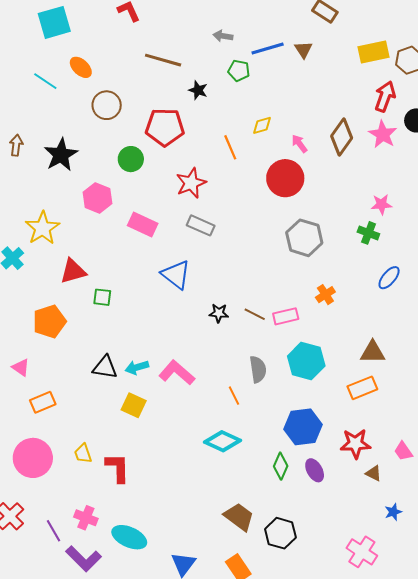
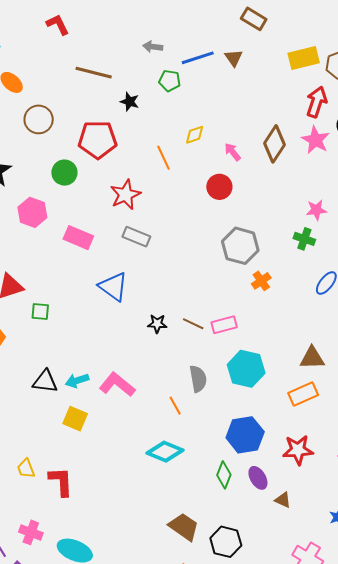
red circle: (285, 178) -> (219, 187), size x0.7
orange cross: (325, 295) -> (261, 281), moved
brown triangle: (374, 473) -> (283, 500), moved

